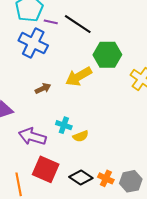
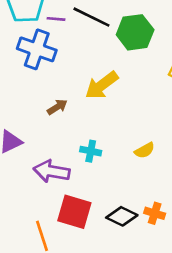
green hexagon: (107, 55) -> (135, 32), moved
yellow semicircle: (81, 136) -> (145, 150), moved

